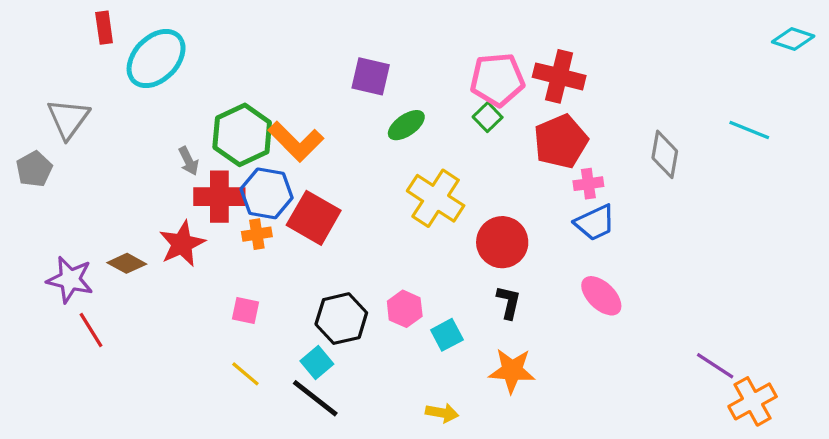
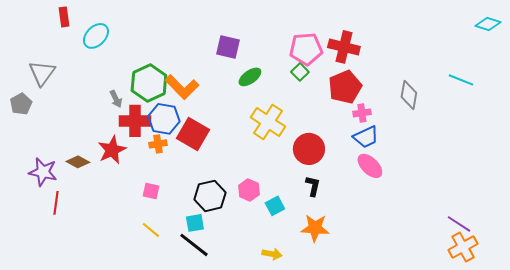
cyan ellipse: (156, 59) -> (96, 36), size x0.7
pink ellipse: (601, 296) -> (370, 166), moved
red line: (91, 330) -> (56, 203), turned 40
cyan square: (317, 362) -> (195, 223), turned 30
purple line: (715, 366) -> (459, 224), moved

